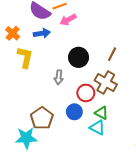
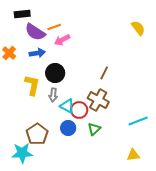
yellow L-shape: (25, 57) -> (32, 85), moved
black circle: (79, 57) -> (55, 73), moved
green triangle: (102, 113) -> (94, 129), turned 48
cyan triangle: (97, 128) -> (67, 106), moved

